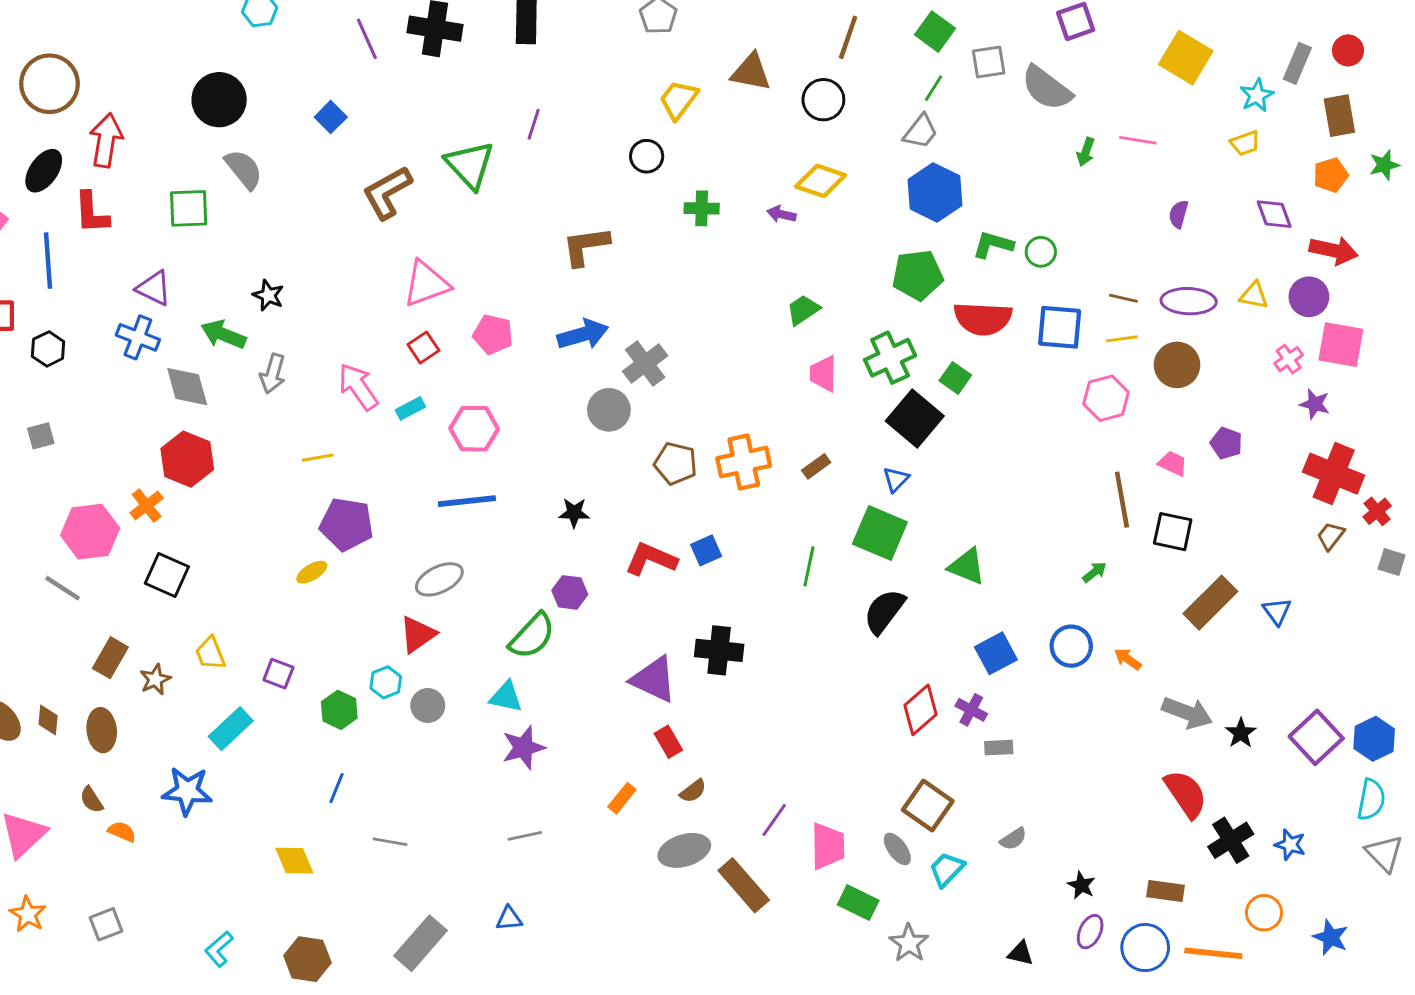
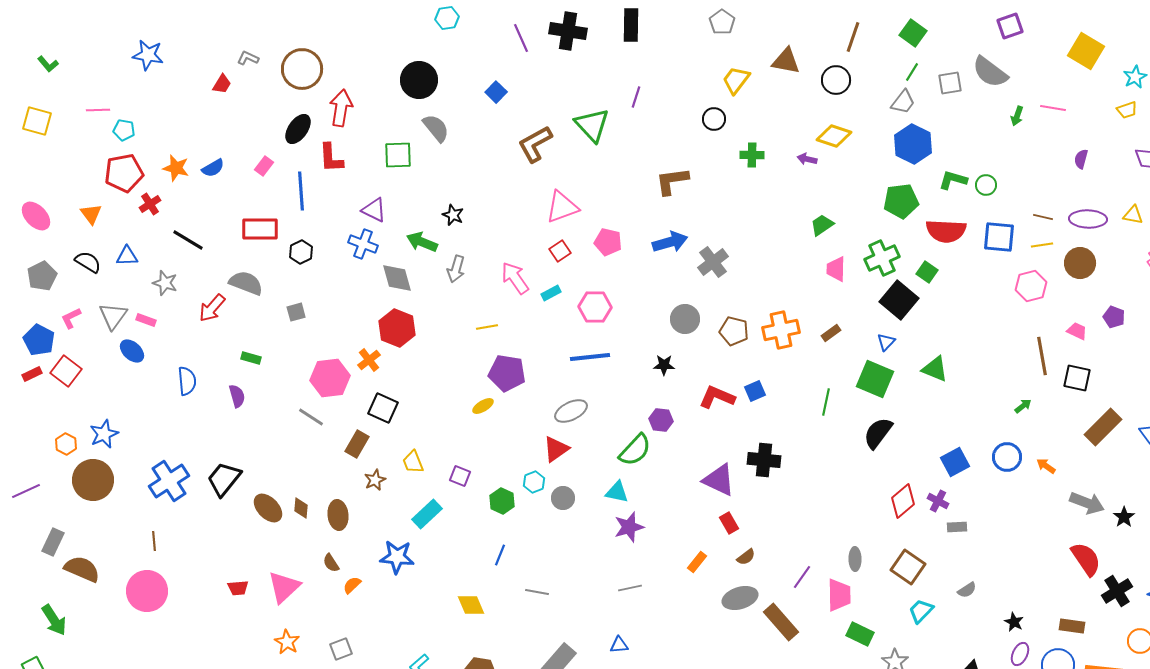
gray square: (989, 62) -> (950, 83), moved
gray circle: (609, 410) -> (685, 319), moved
green triangle: (967, 566) -> (935, 369), moved
brown rectangle: (110, 658) -> (357, 444), moved
orange semicircle: (122, 832) -> (352, 585), turned -66
gray ellipse: (897, 849) -> (855, 559), moved, turned 35

